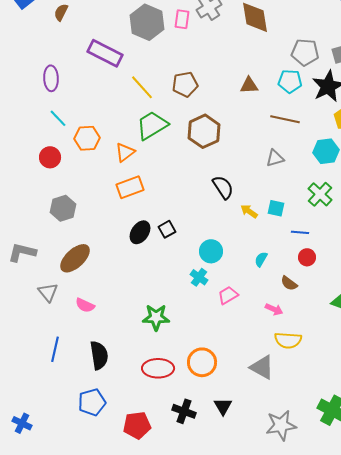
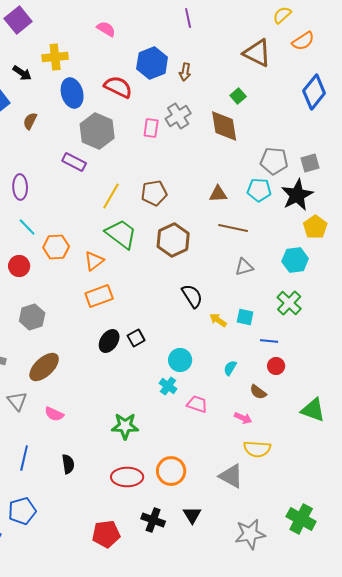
gray hexagon: (147, 22) -> (97, 131), moved
purple rectangle: (105, 53) -> (74, 162), size x0.7
yellow line: (142, 87) -> (111, 196), turned 72
brown line: (285, 119) -> (233, 228), moved
green trapezoid: (152, 125) -> (121, 234), turned 68
pink trapezoid: (228, 295) -> (197, 404), turned 50
black semicircle: (99, 355) -> (68, 464), size x0.7
blue pentagon: (92, 402) -> (22, 511), moved

